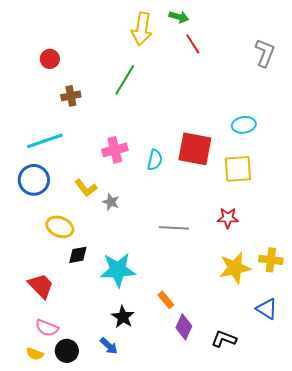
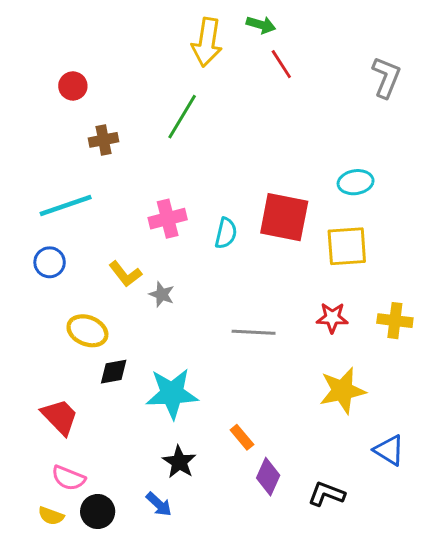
blue circle: (34, 180) -> (50, 262), size x0.7
yellow cross: (271, 260) -> (395, 321), moved

